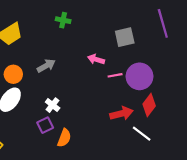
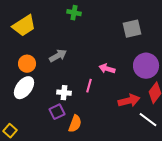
pink arrow: (96, 59) -> (107, 69), moved
pink line: (115, 75) -> (89, 86), moved, turned -64
white cross: (53, 105) -> (64, 93), turned -32

